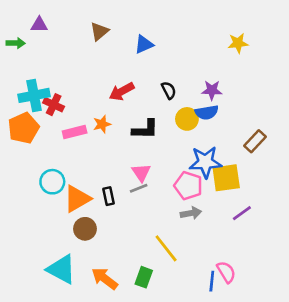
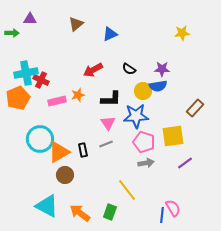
black semicircle: (169, 90) -> (129, 69), turned 152
blue star: (205, 162) -> (136, 116), moved
pink triangle: (141, 173) -> (108, 123), moved
cyan circle: (52, 182) -> (40, 139), size x1.4

